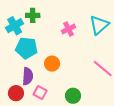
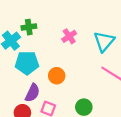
cyan triangle: (99, 25) -> (104, 41), moved
purple semicircle: (28, 76) -> (32, 93), turned 30

